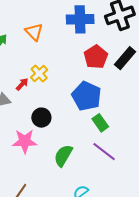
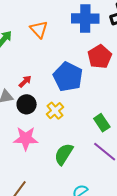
yellow cross: (39, 74) -> (55, 111), moved
blue pentagon: (87, 96) -> (68, 77), moved
black circle: (41, 118) -> (27, 104), moved

